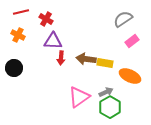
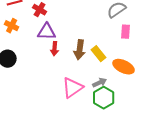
pink rectangle: (132, 41) -> (126, 32), turned -48
brown arrow: (86, 59) -> (80, 50), turned -90
yellow rectangle: (105, 63) -> (99, 54), turned 42

